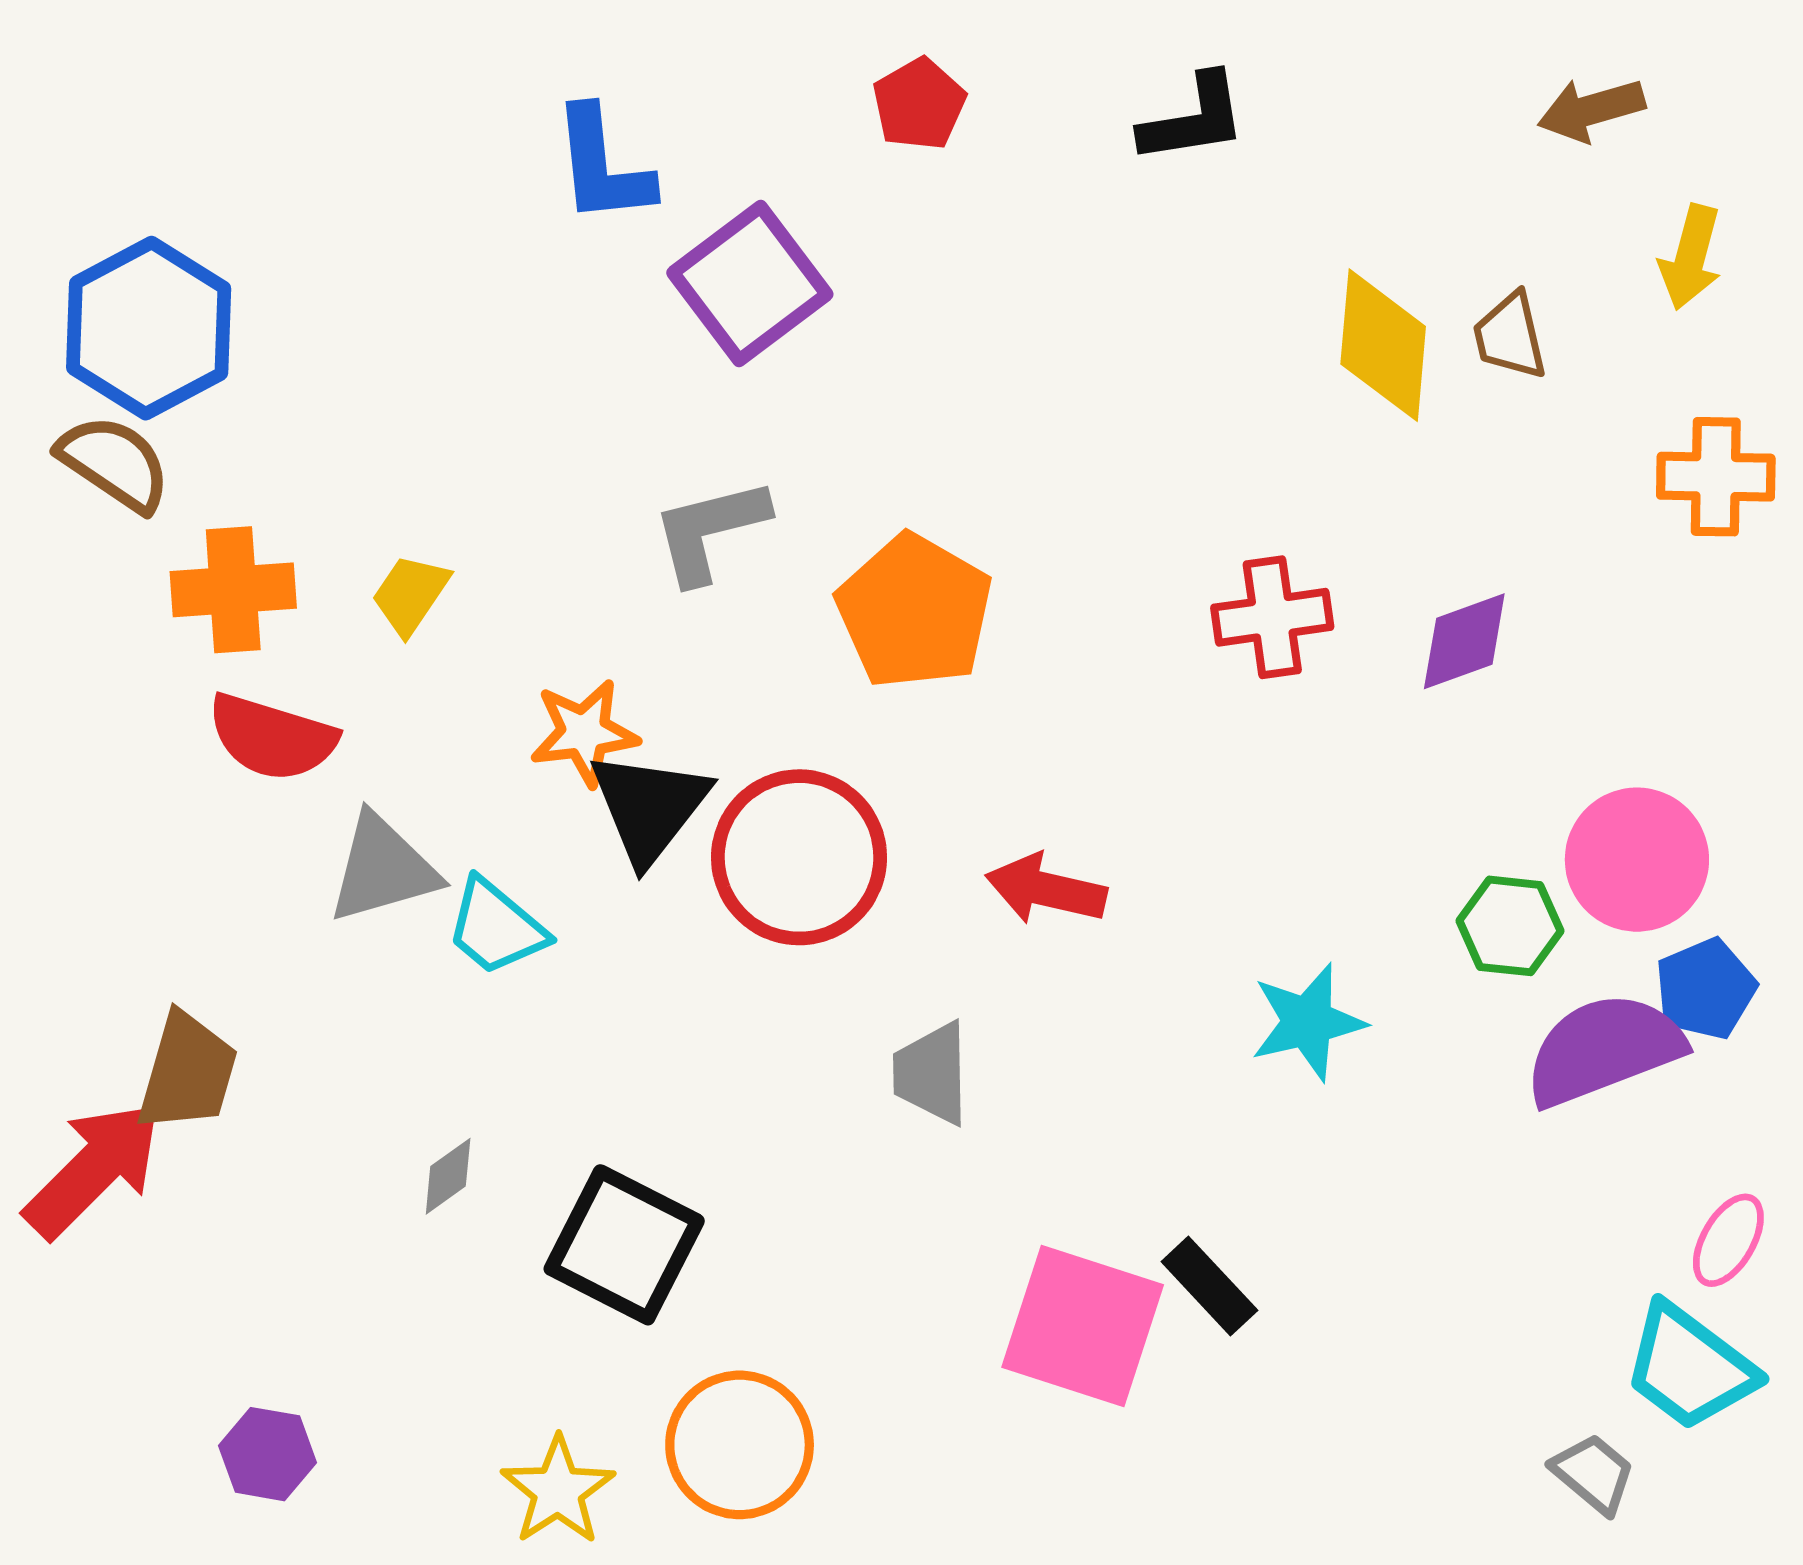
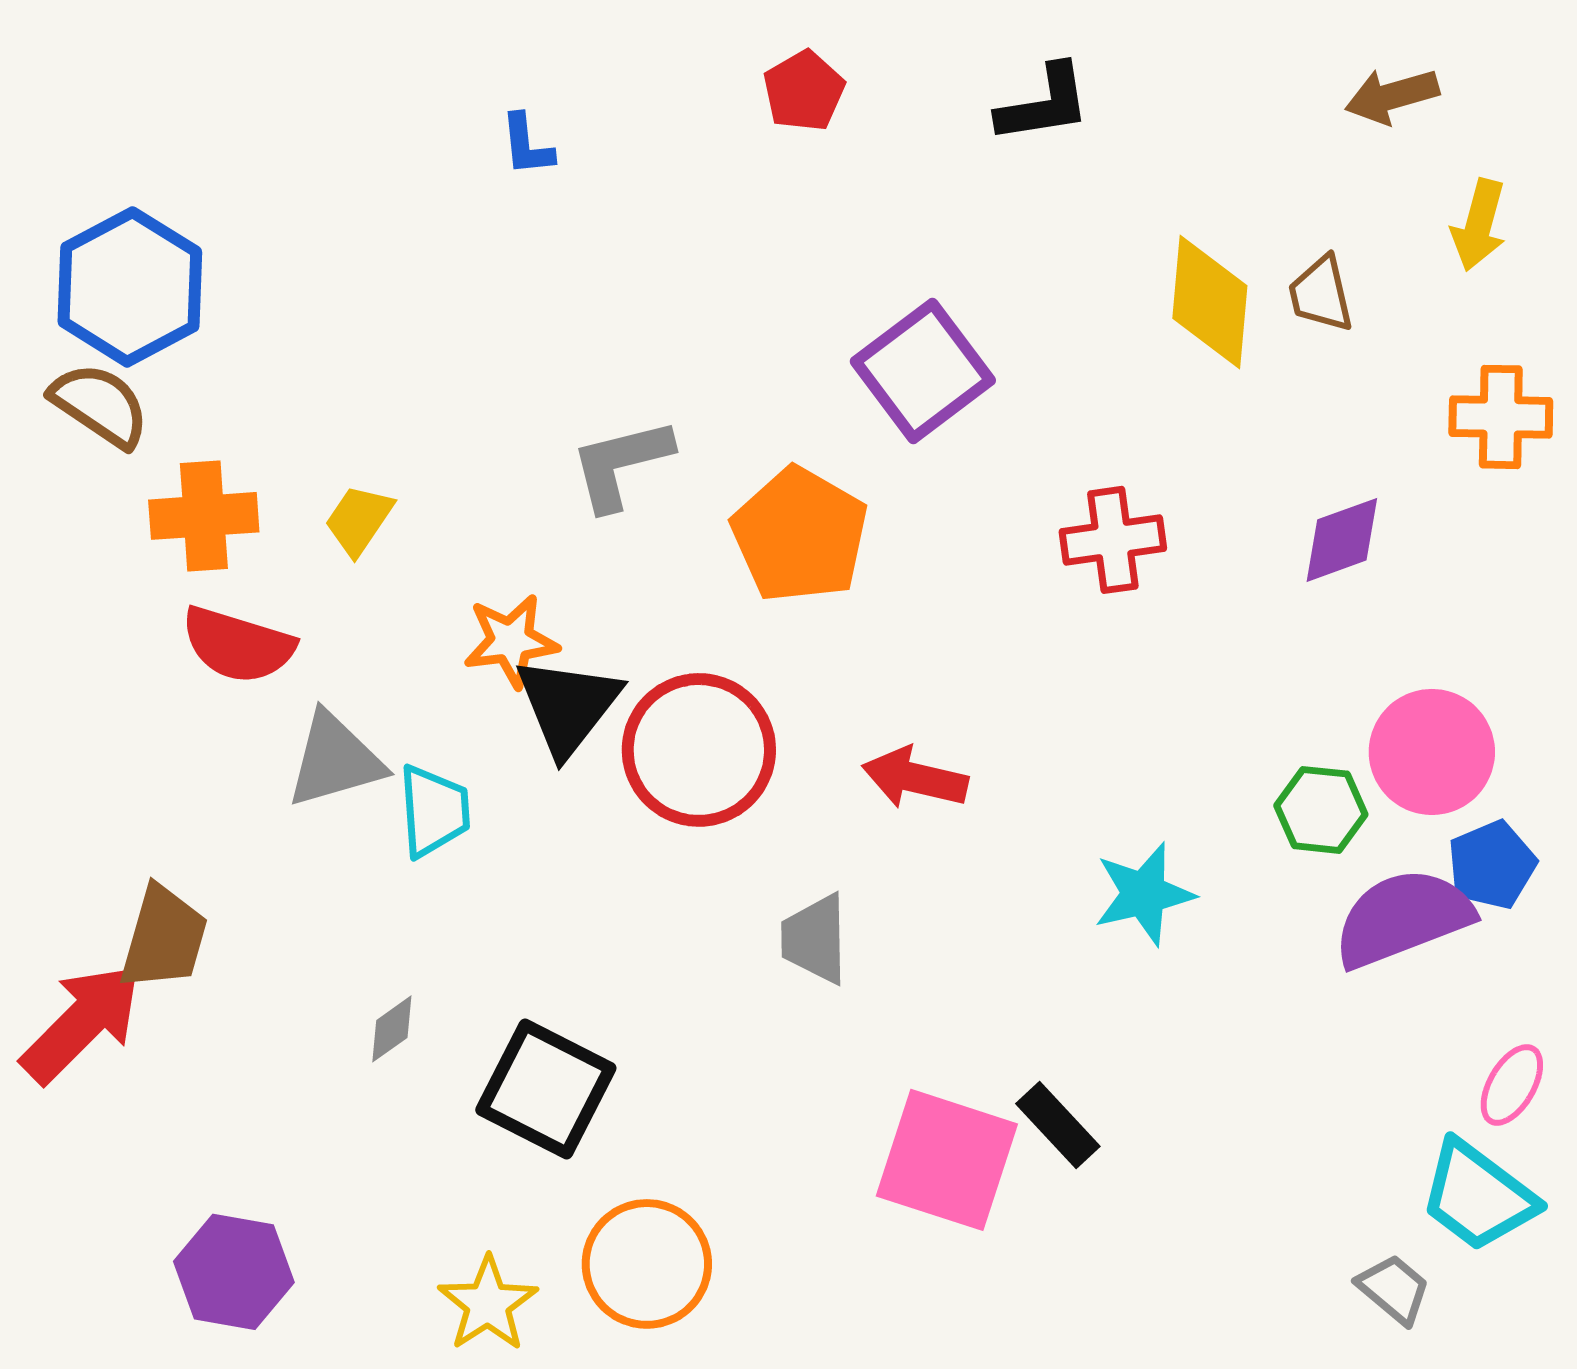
blue L-shape: (602, 166) -> (527, 145), size x0.6
purple square: (750, 283) -> (923, 371), moved
purple diamond: (1464, 641) -> (1342, 540), moved
cyan trapezoid: (496, 927) -> (434, 811), turned -134
purple hexagon: (267, 1454) -> (234, 1272), size x1.4

